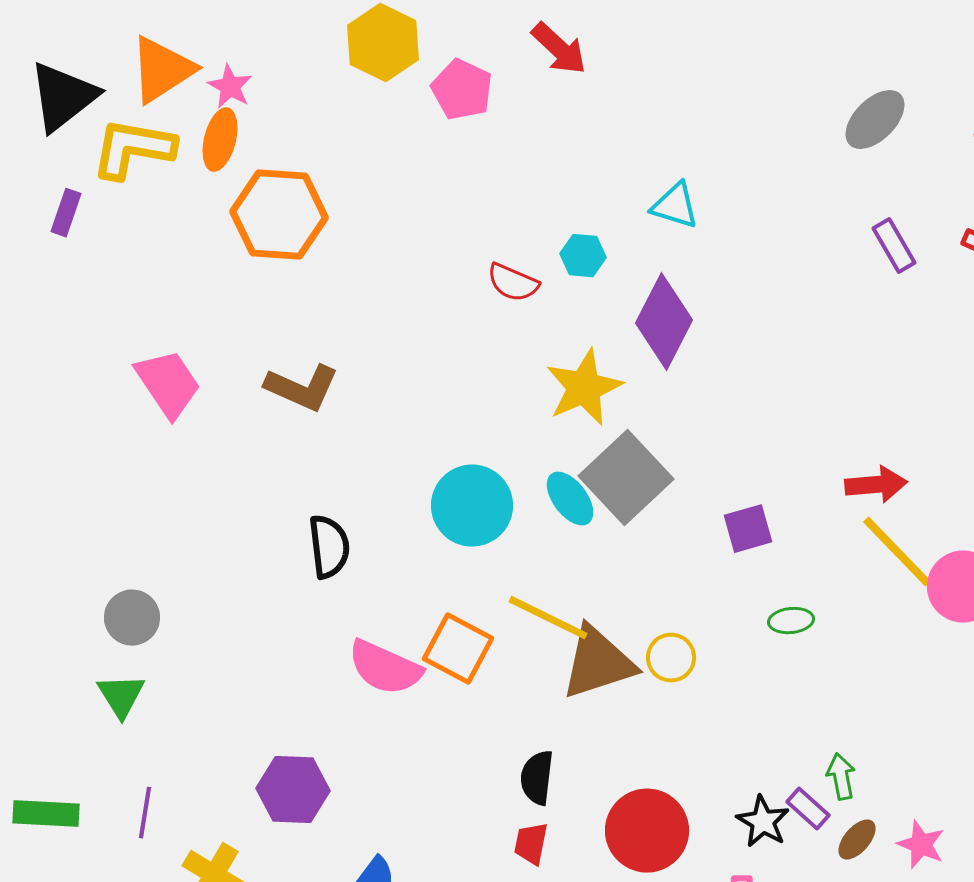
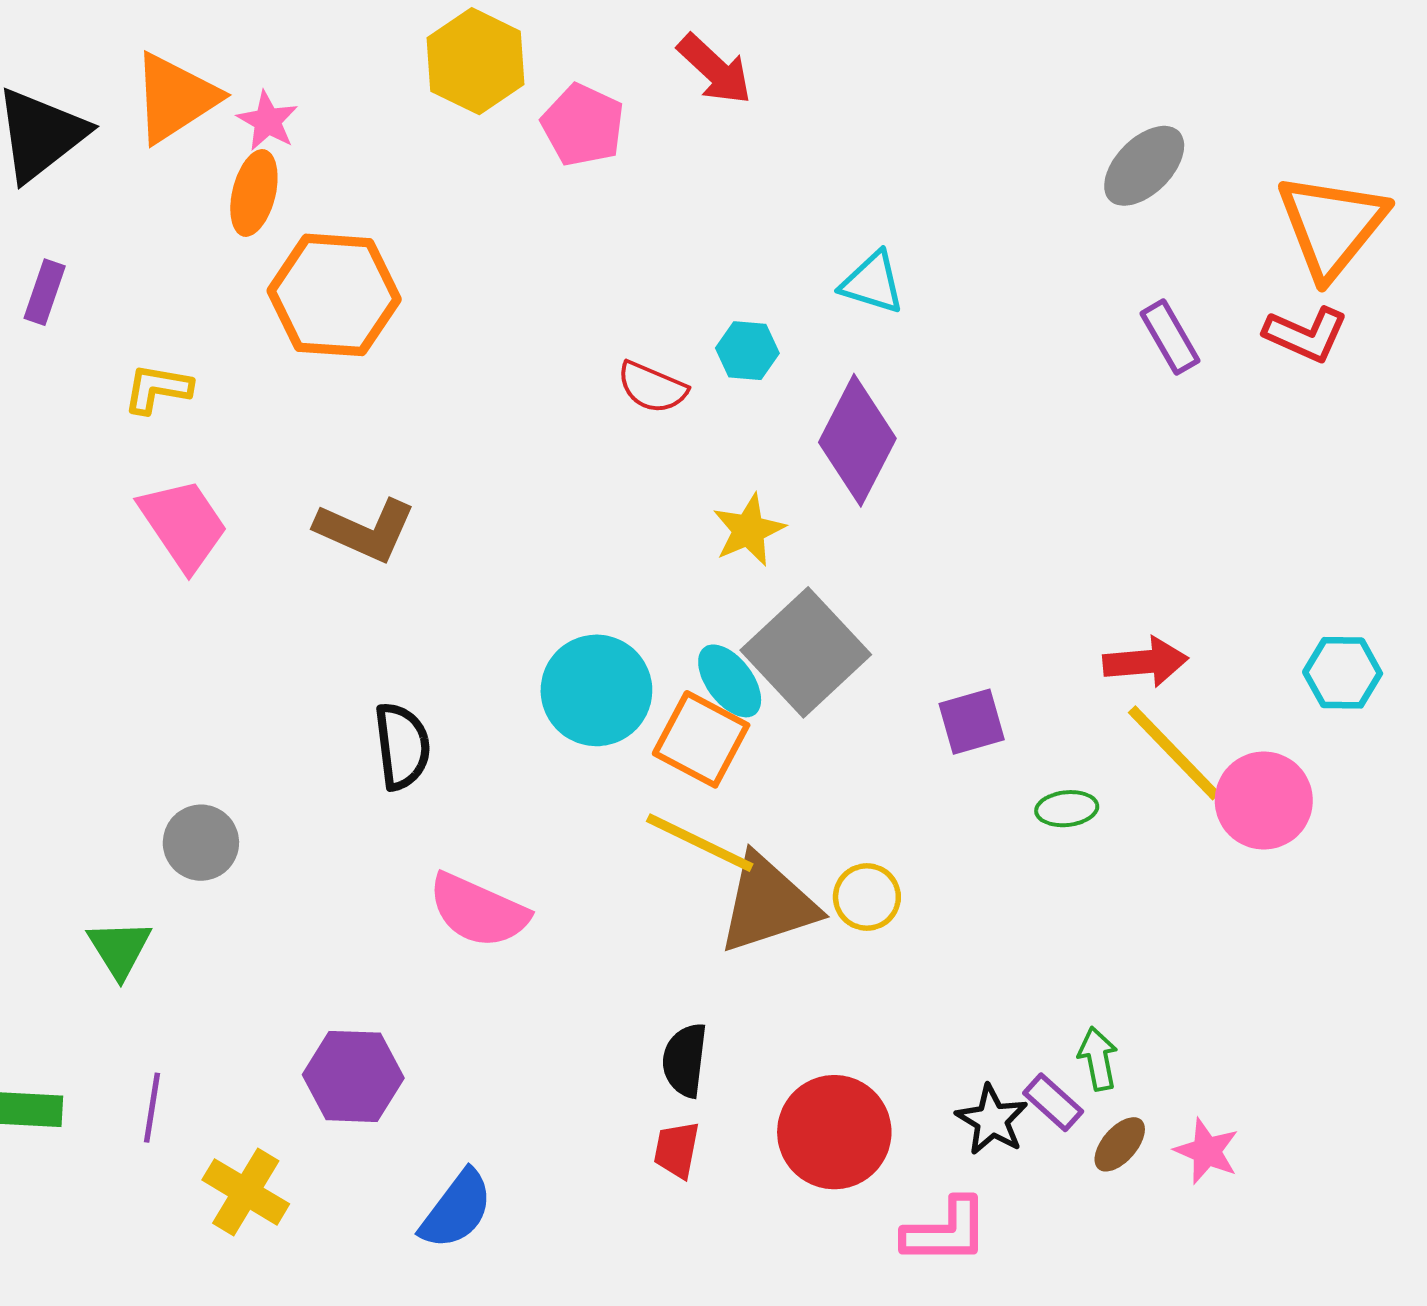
yellow L-shape: (133, 149) -> (157, 389), moved, size x0.6
yellow star: (584, 388) -> (749, 530), size x0.7
gray circle: (132, 618) -> (201, 843), moved
green ellipse: (791, 621) -> (1067, 809), moved
orange square: (458, 649) -> (701, 739), moved

